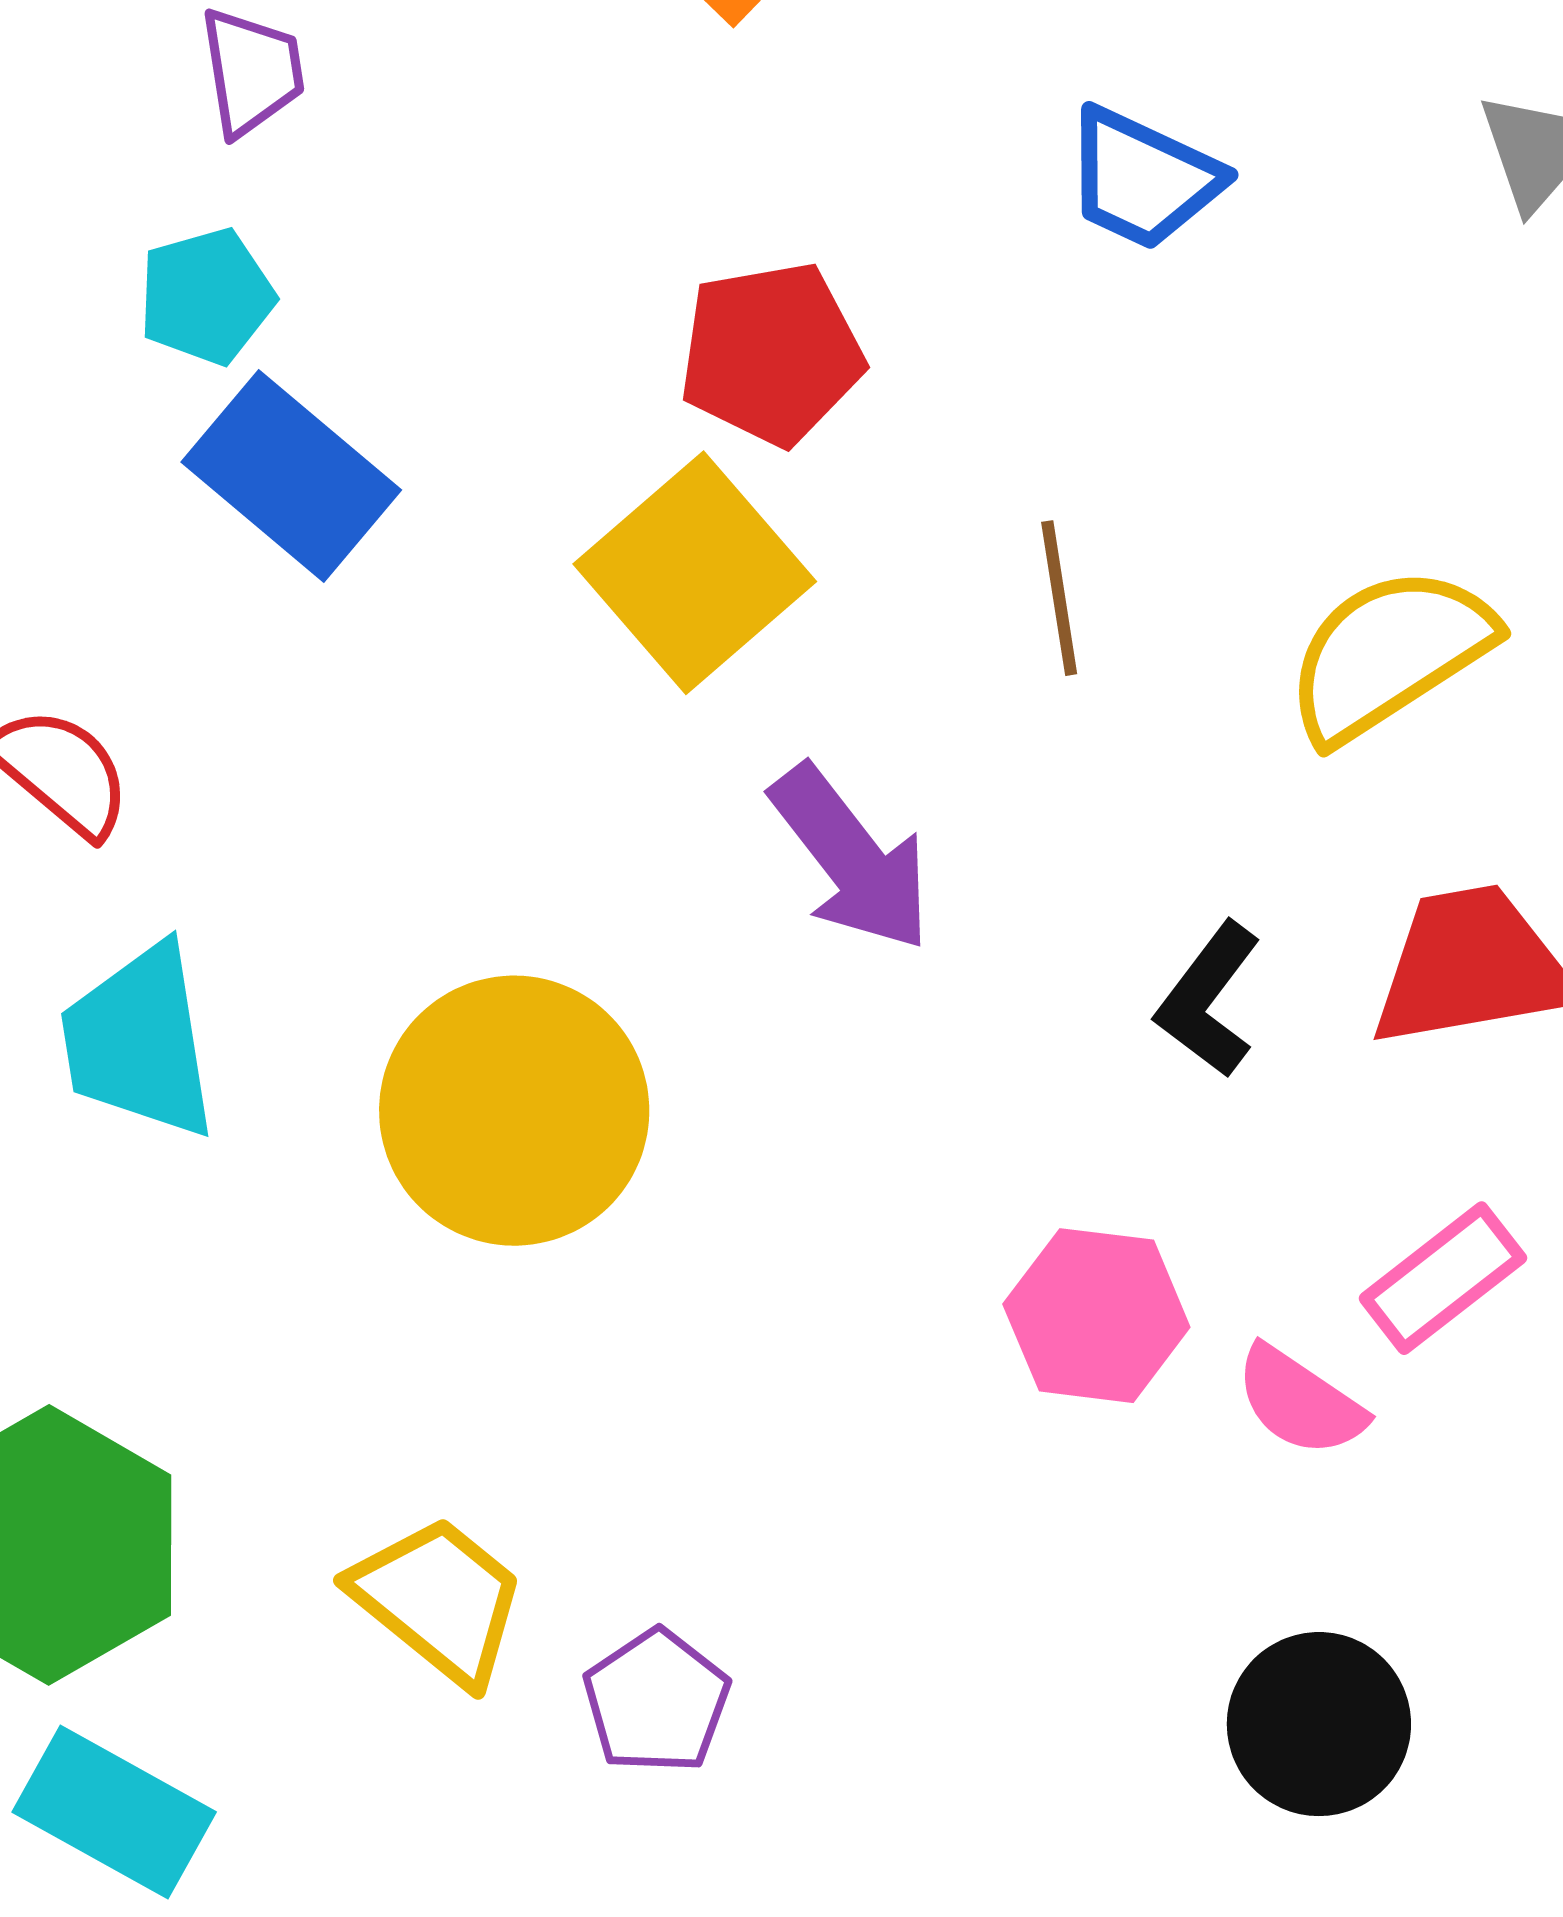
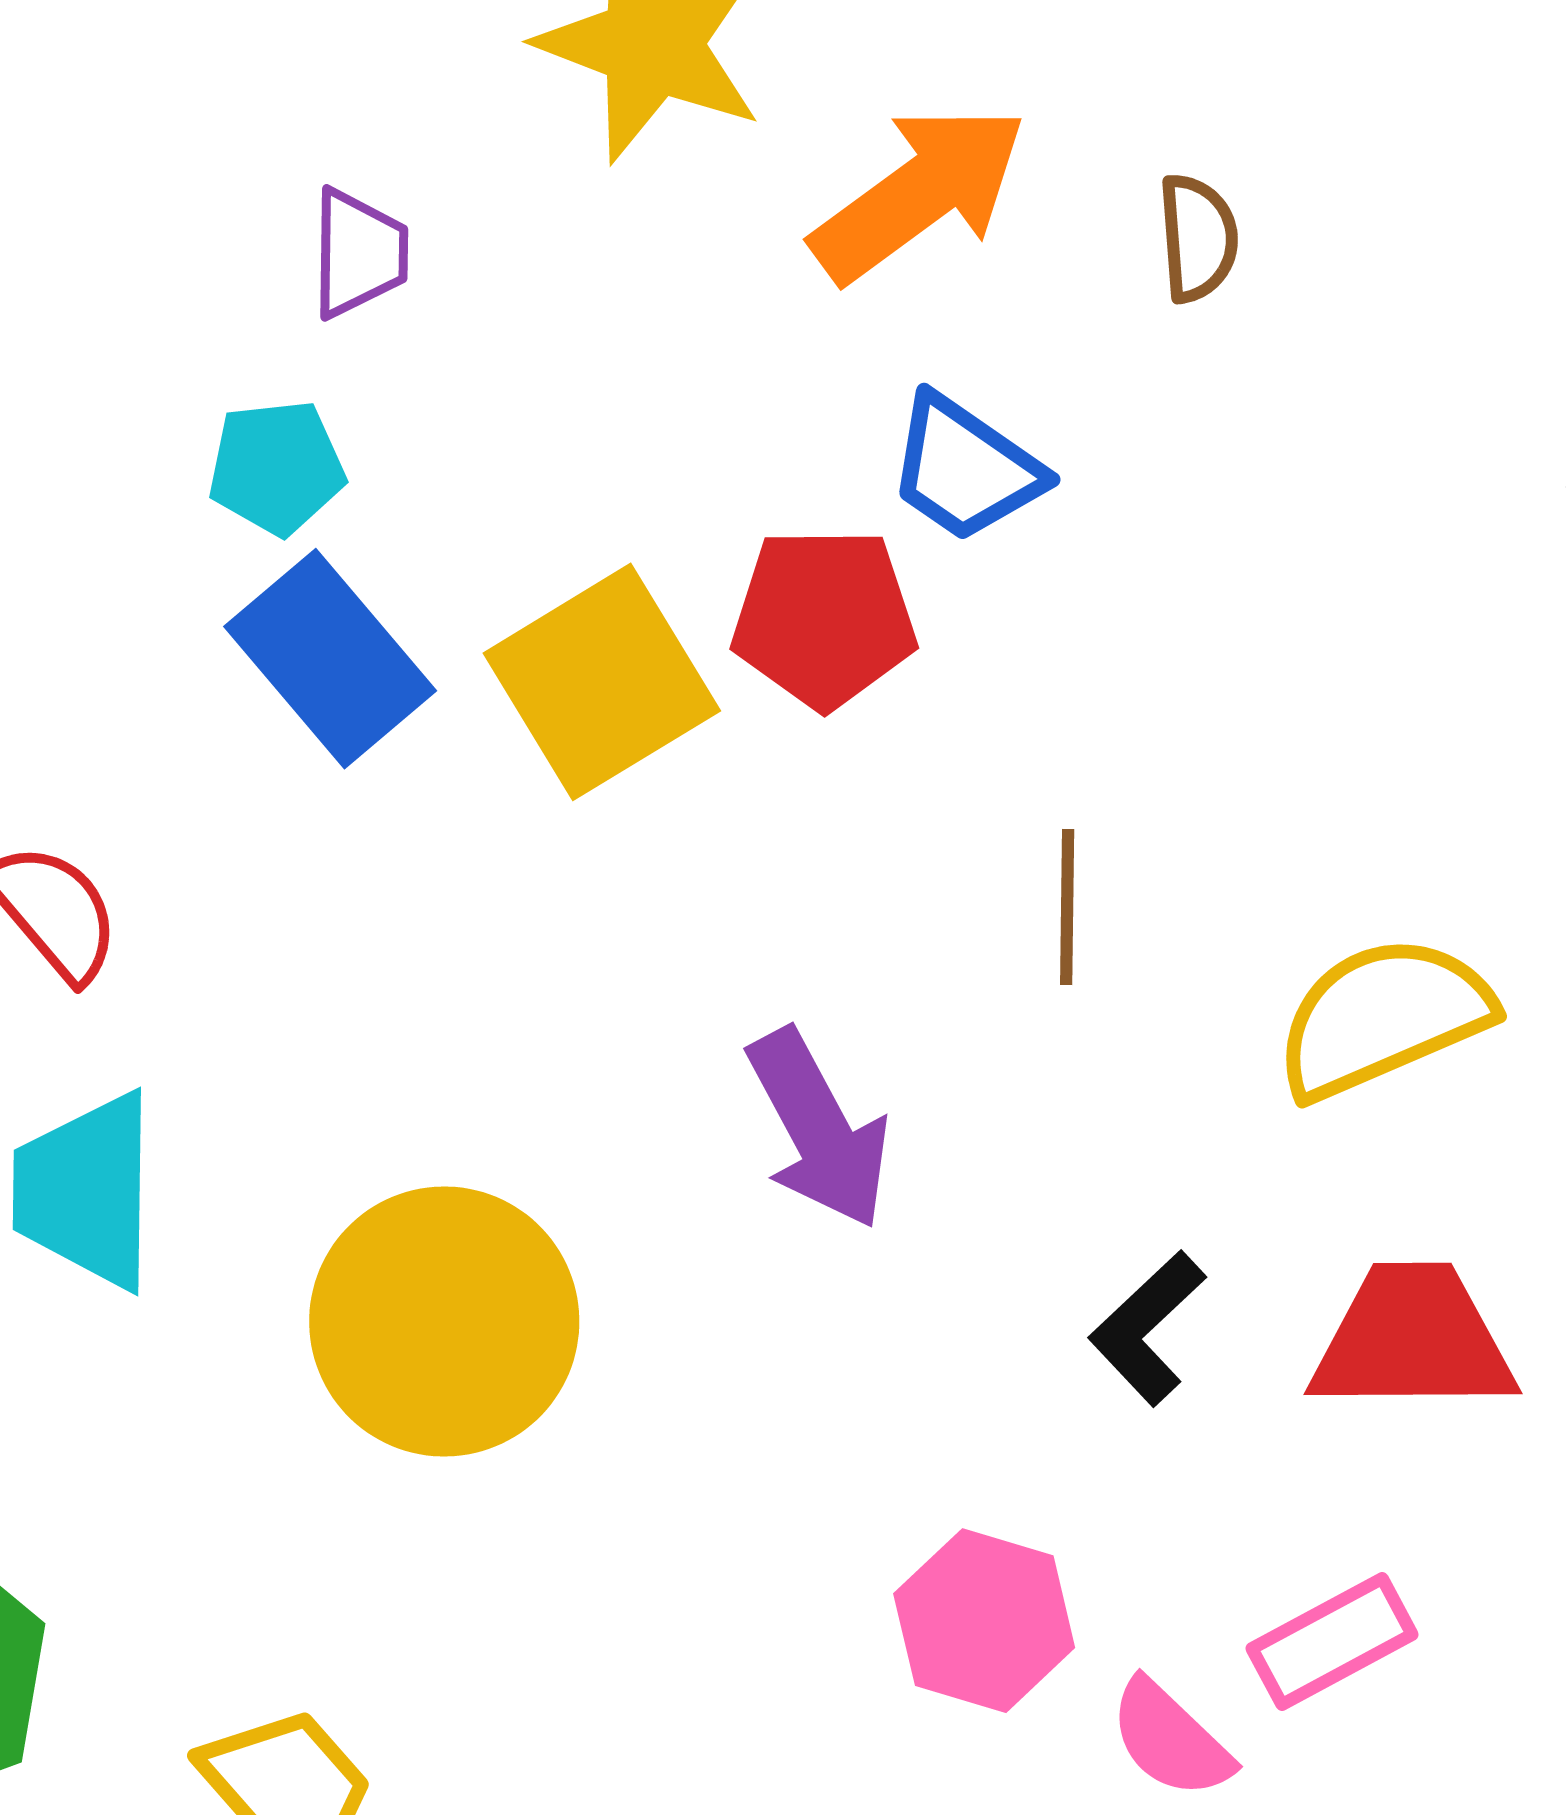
blue trapezoid: (1143, 179) -> (965, 469), moved
yellow square: (695, 573) -> (602, 682), moved

